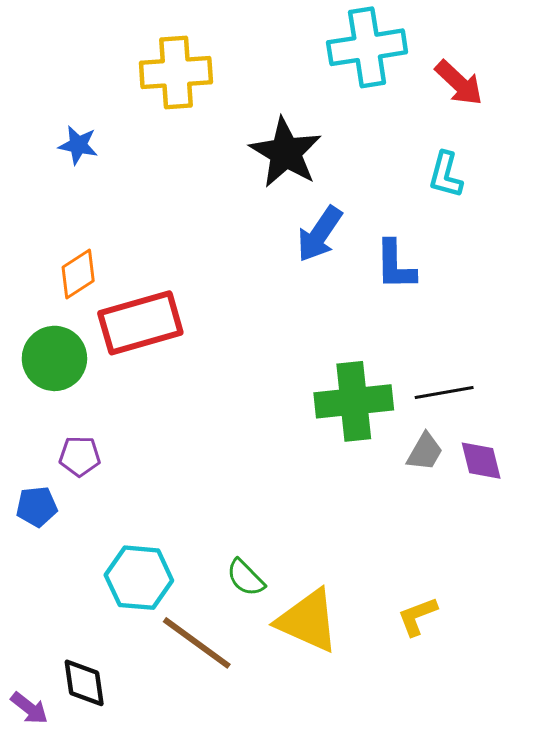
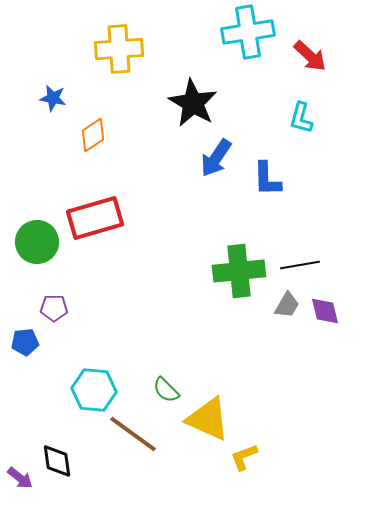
orange diamond: (78, 274) -> (93, 135), moved
yellow L-shape: (417, 616) -> (244, 457), moved

